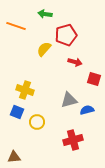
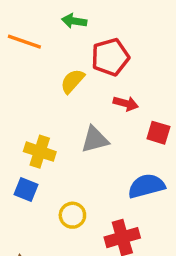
gray triangle: (69, 100) -> (95, 140), moved
blue semicircle: (87, 110) -> (146, 186), size x1.5
yellow circle: (37, 122) -> (72, 215), moved

